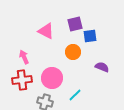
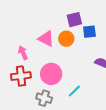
pink triangle: (46, 31) -> (46, 39), moved
orange circle: (73, 52) -> (66, 39), moved

